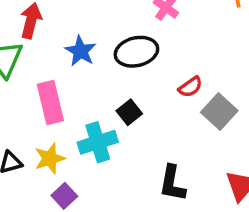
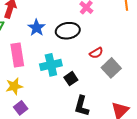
black square: (129, 112) -> (71, 79), moved
cyan cross: (98, 142) -> (51, 65), moved

